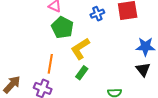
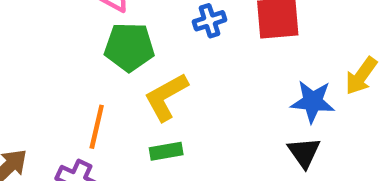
green pentagon: (62, 27) -> (129, 47), turned -30
green rectangle: (82, 73) -> (166, 151), turned 40

